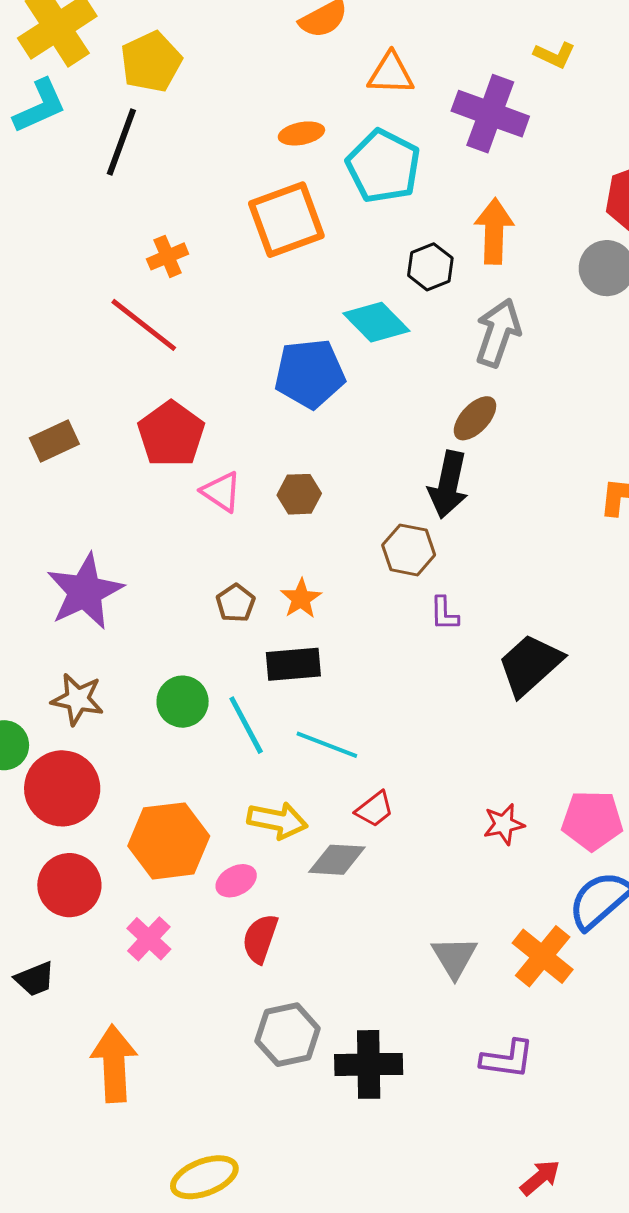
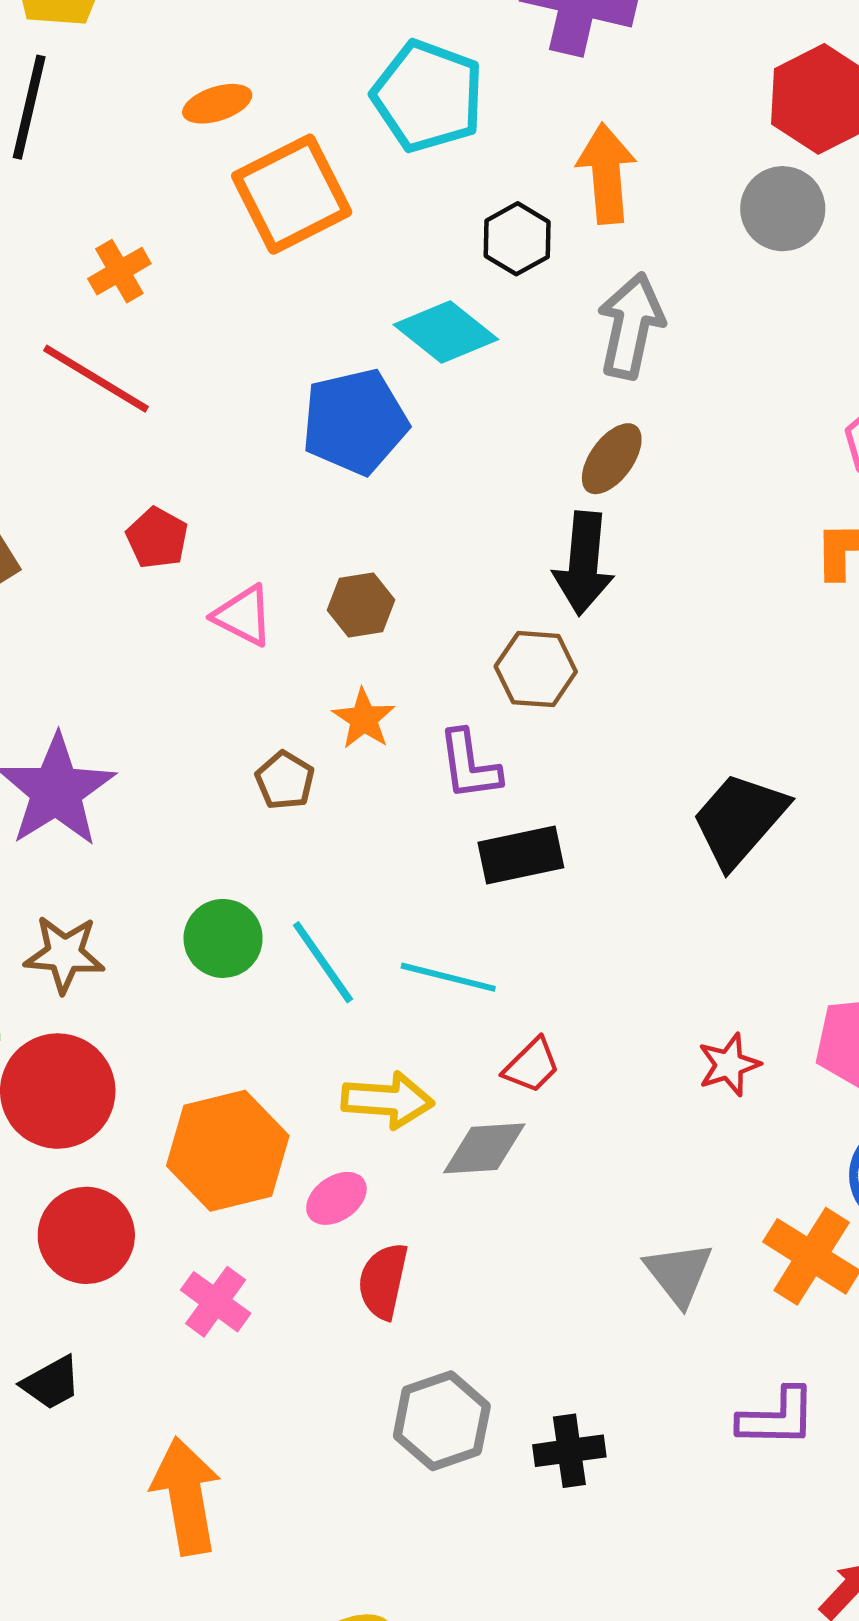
orange ellipse: (301, 133) -> (217, 104), moved
red pentagon: (171, 434) -> (157, 538), size x0.6
orange star: (301, 599) -> (364, 719), moved
purple L-shape: (444, 614) -> (469, 765), moved, size x1.4
black rectangle: (293, 664) -> (521, 855), moved
black cross: (369, 1064) -> (569, 1451), size x0.7

